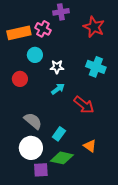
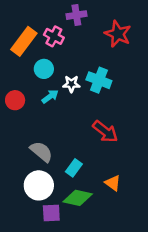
orange rectangle: (19, 33) -> (24, 41), turned -40
cyan cross: (96, 67) -> (99, 80), moved
red circle: (20, 79) -> (15, 100), moved
cyan arrow: (58, 89) -> (50, 96), moved

